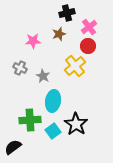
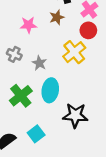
green cross: (30, 120) -> (21, 96), moved, turned -35
black star: (76, 124) -> (75, 115), turned -30
cyan square: (53, 131) -> (36, 134), moved

